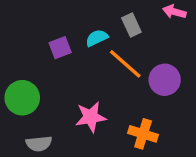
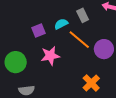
pink star: (91, 117) -> (50, 56), moved
orange cross: (143, 134) -> (91, 83), turned 30

